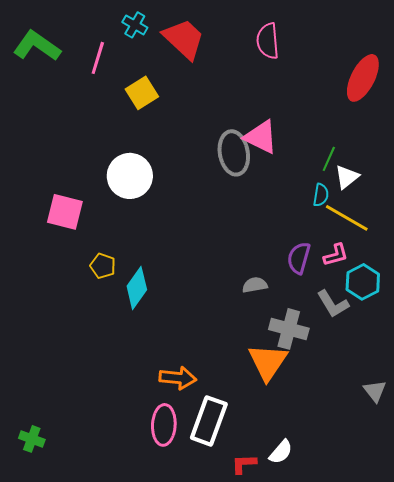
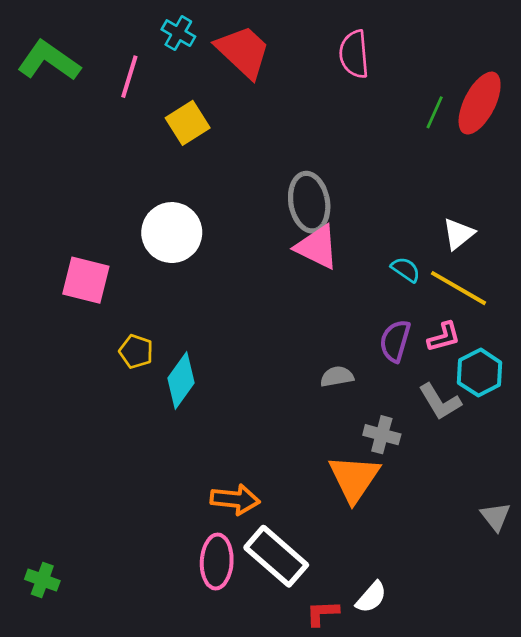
pink triangle: (261, 137) -> (317, 247), moved
green line: (329, 159) -> (435, 112), moved
cyan semicircle: (321, 195) -> (406, 270), moved, turned -65
gray cross: (289, 329) -> (382, 435), size x0.7
white rectangle: (209, 421) -> (276, 556), turned -69

